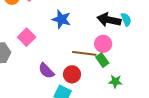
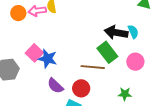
blue star: (61, 19) -> (48, 59), moved
pink circle: (103, 44) -> (135, 62), moved
green rectangle: (102, 60) -> (107, 52), moved, size x1.5

